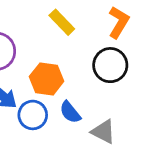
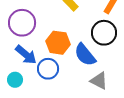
blue semicircle: (70, 112) -> (85, 55), moved, size x1.4

